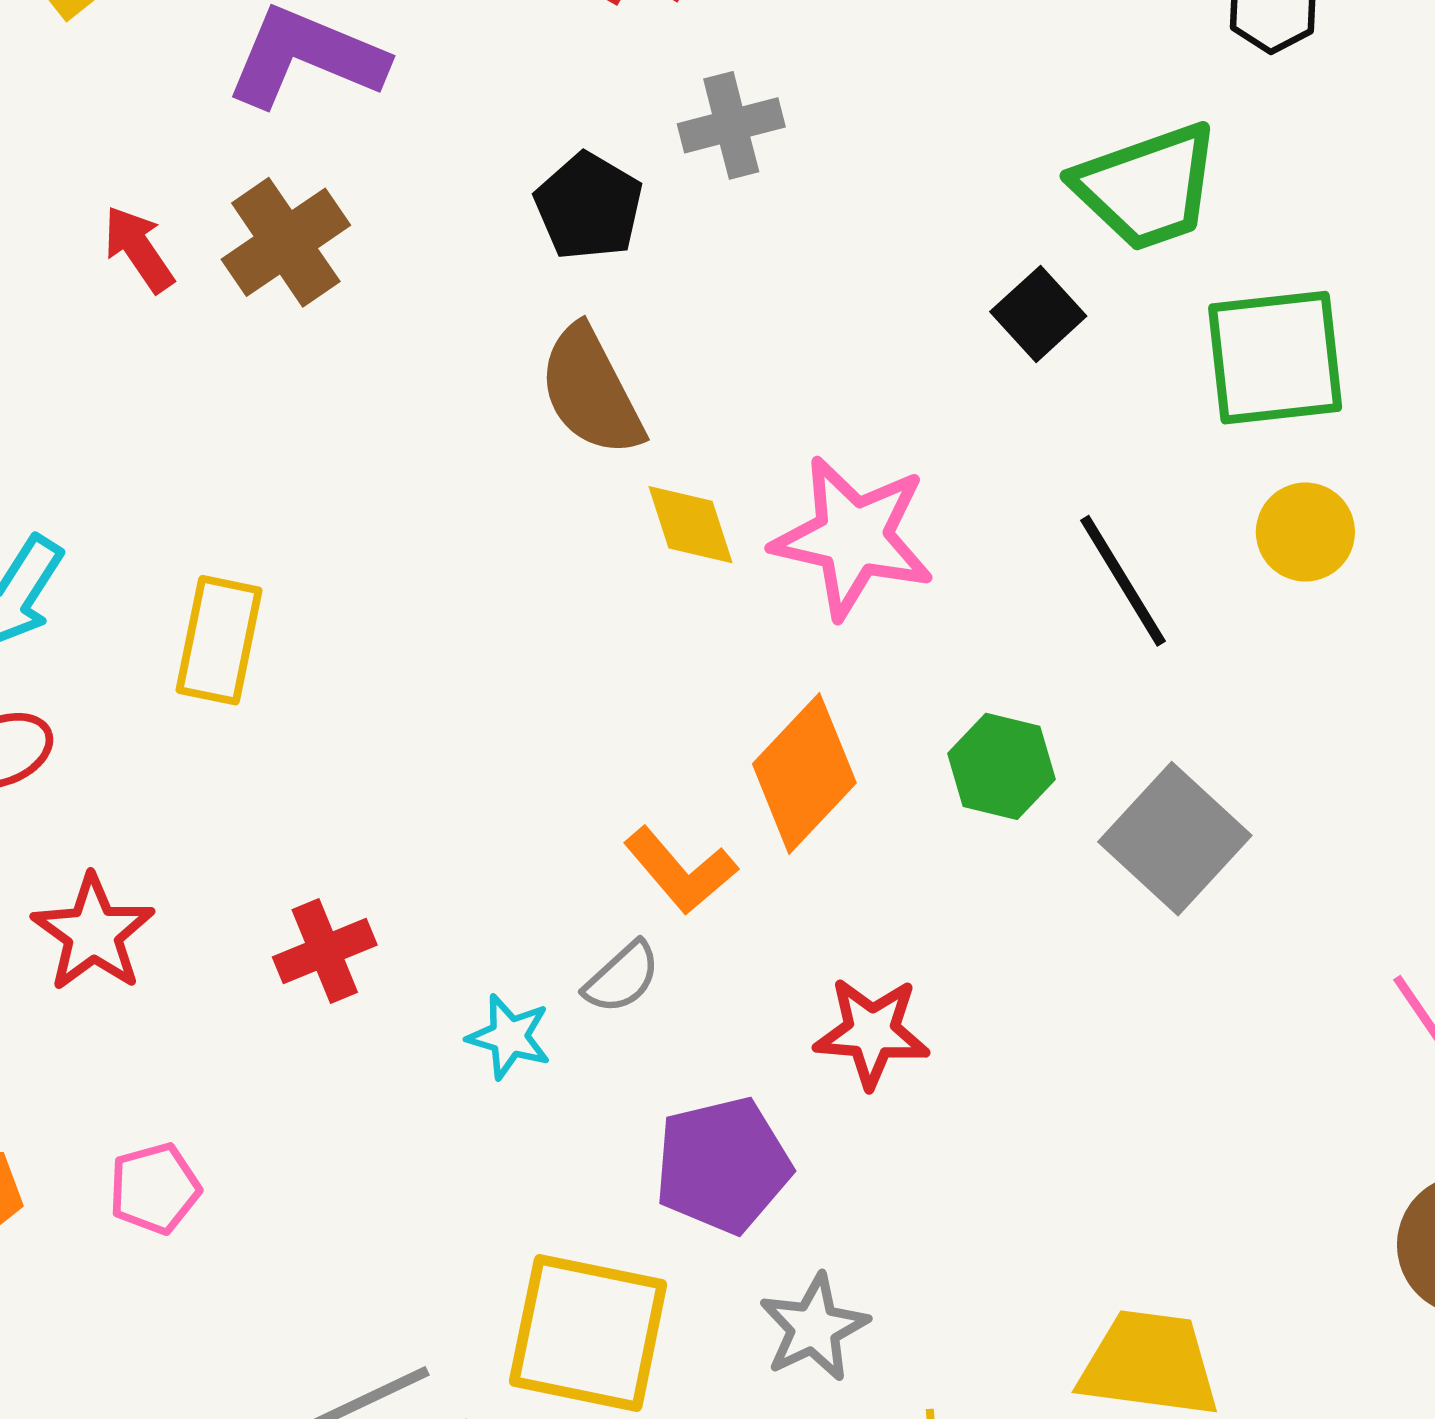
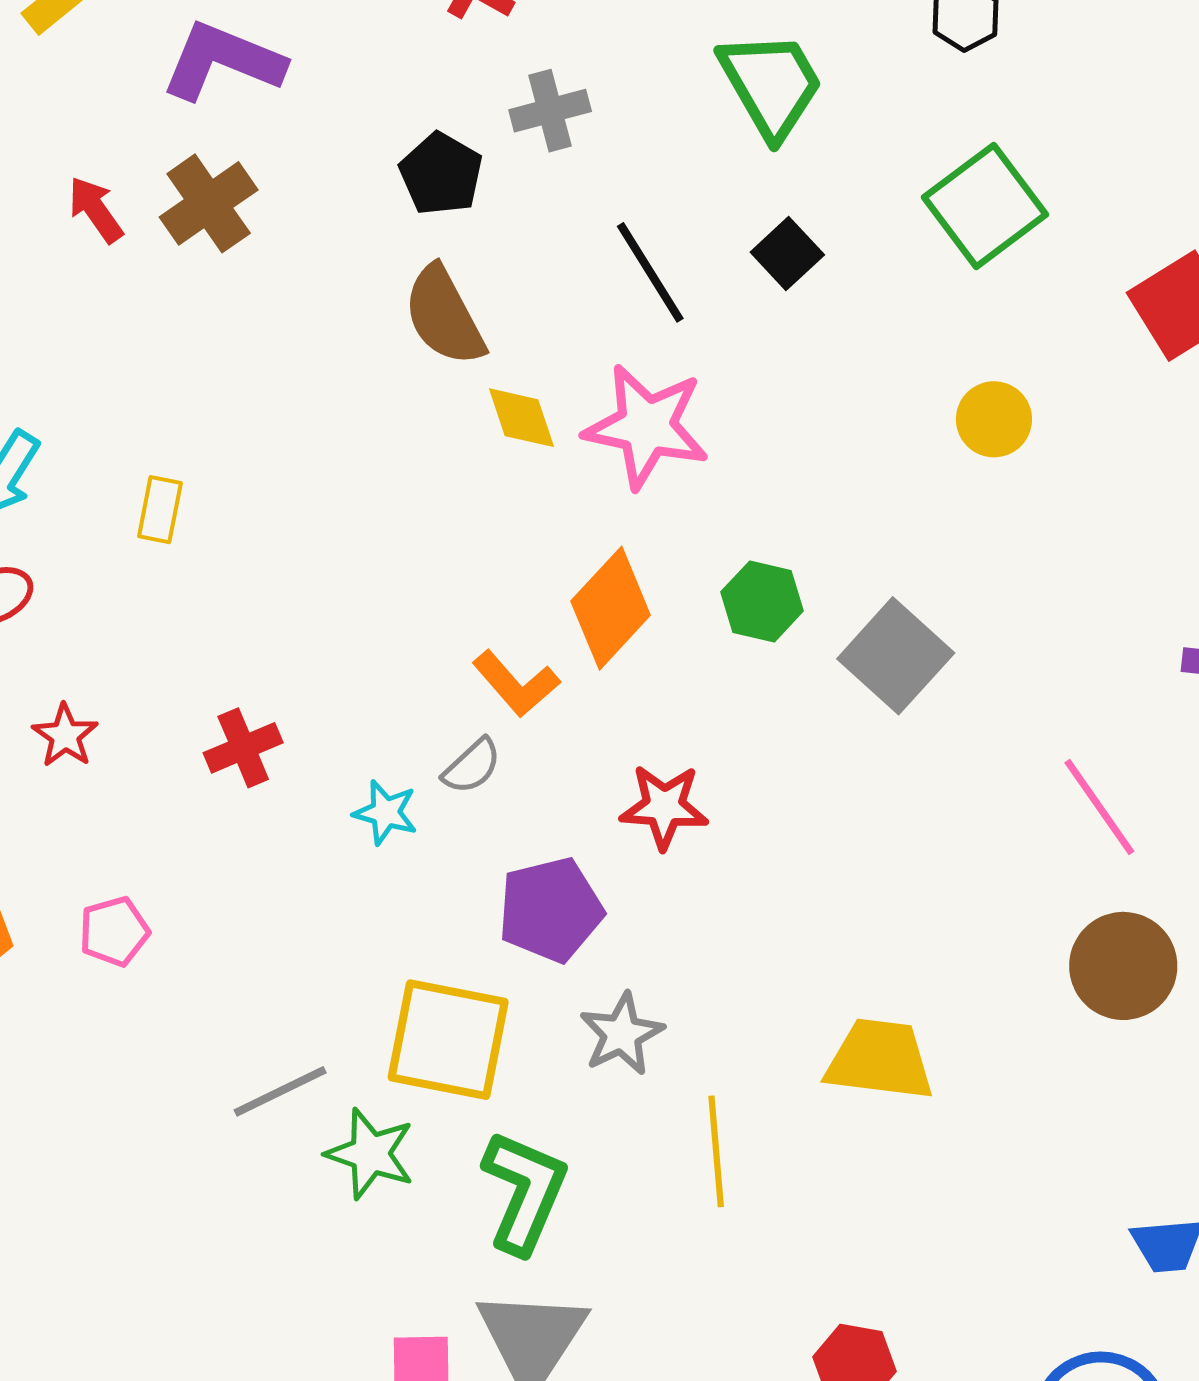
green trapezoid: (1147, 187) -> (771, 85), moved, turned -100
green square: (1275, 358) -> (985, 206), moved, turned -30
black line: (1123, 581) -> (650, 272), moved
yellow rectangle: (219, 640) -> (160, 510), size x0.7
red star: (93, 933) -> (65, 736), size x0.7

